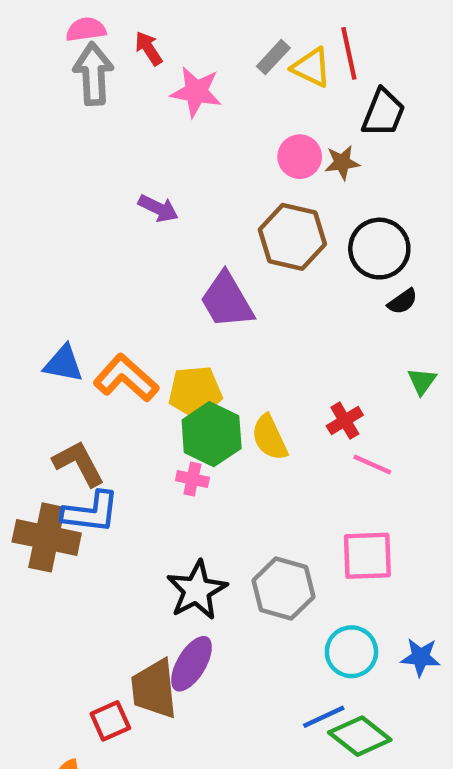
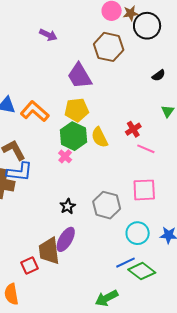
black circle: (379, 249) -> (147, 26), moved
yellow pentagon: (195, 392) -> (77, 110), moved
pink cross: (192, 479) -> (65, 156), turned 32
black star: (197, 590) -> (68, 206), size x0.6

